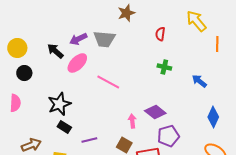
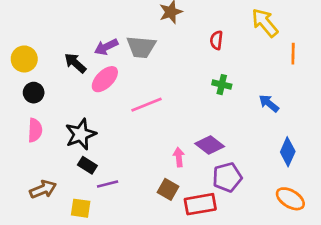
pink line: (108, 82) -> (147, 105), turned -50
pink semicircle: (15, 103) -> (35, 130), moved
purple line: (89, 140) -> (108, 184), moved

